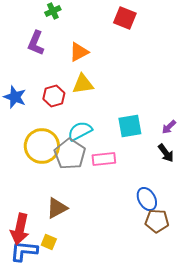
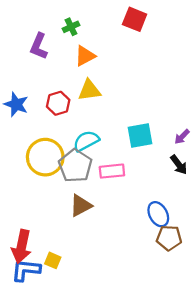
green cross: (53, 11) -> (71, 27), moved
brown triangle: (57, 208) -> (81, 206), moved

